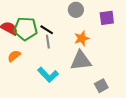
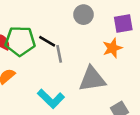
orange star: (82, 38) -> (112, 48), moved
gray line: (48, 42) -> (59, 54), moved

